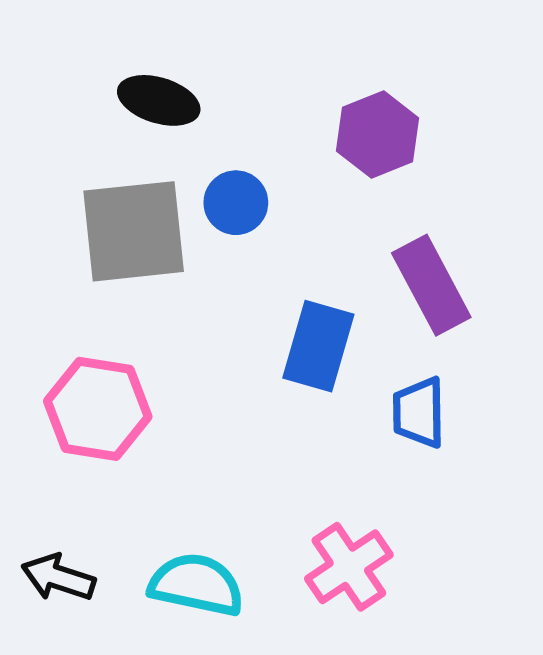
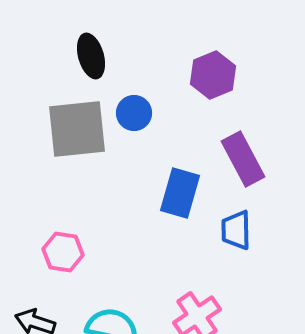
black ellipse: (159, 100) -> (91, 56), turned 57
pink hexagon: (98, 409) -> (63, 252), moved, size x0.7

